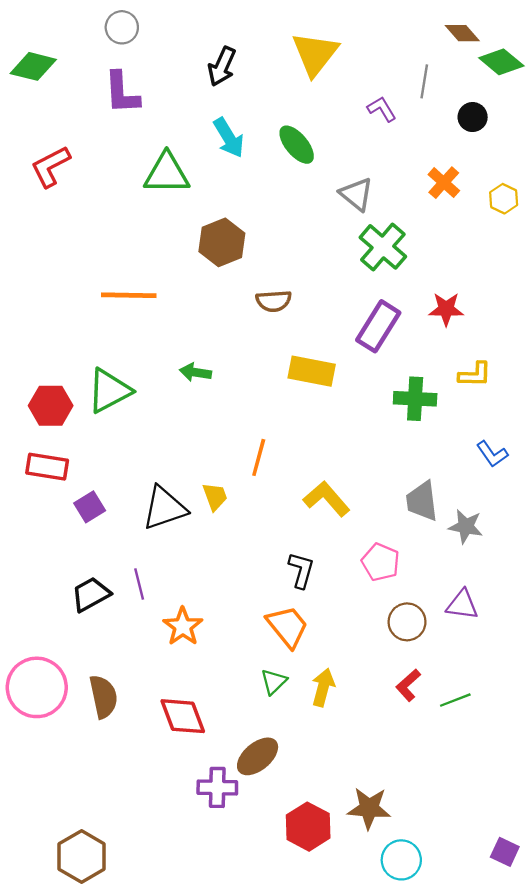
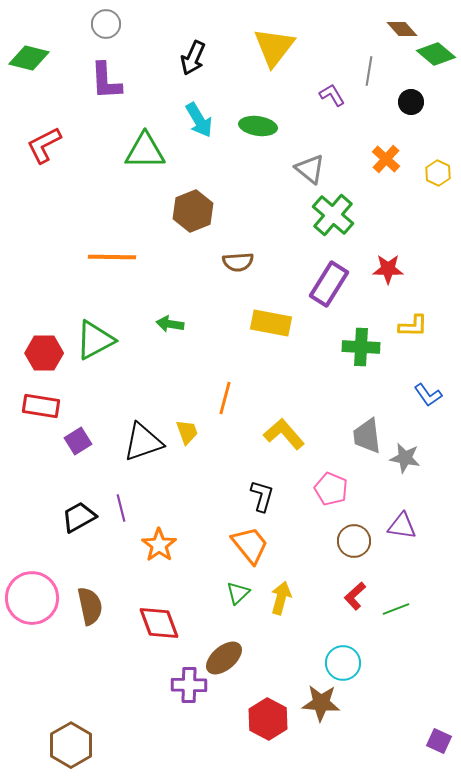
green ellipse: (297, 145) -> (258, 126), turned -42
cyan circle: (401, 860) -> (343, 663), moved

